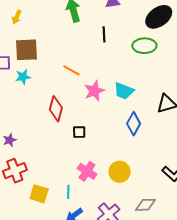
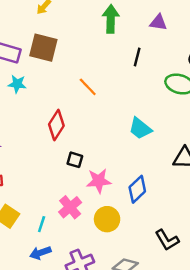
cyan star: (23, 77) -> (17, 84), moved
pink star: (94, 91) -> (99, 181), moved
blue diamond: (134, 124) -> (137, 189), moved

